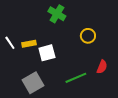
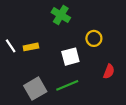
white square: (47, 53) -> (70, 57), moved
green line: (76, 78) -> (67, 85), moved

